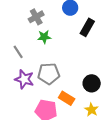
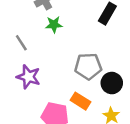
gray pentagon: (49, 74) -> (88, 66), moved

